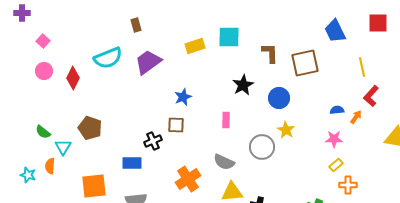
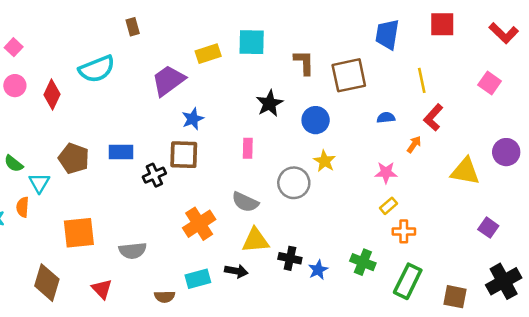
blue trapezoid: (335, 31) -> (387, 34), turned 35
purple trapezoid: (148, 62) -> (168, 80), moved
blue semicircle: (337, 110) -> (386, 118), moved
brown square: (176, 125) -> (184, 155), size x1.4
blue rectangle: (132, 163) -> (121, 152), moved

